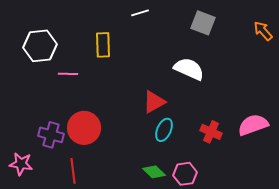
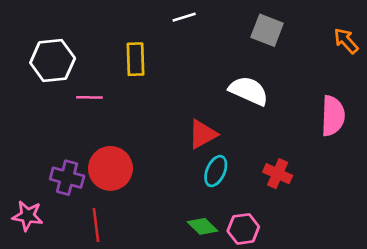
pink semicircle: (253, 125) -> (333, 116), moved, turned 112

